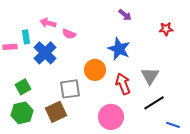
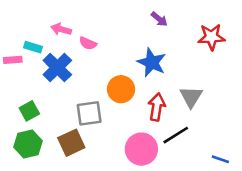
red star: (166, 29) -> (211, 37), size x1.5
cyan rectangle: (26, 37) -> (33, 47), turned -64
red arrow: (123, 84) -> (157, 107), turned 30
black line: (154, 103) -> (176, 135), moved

